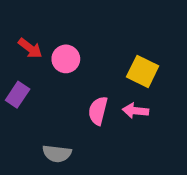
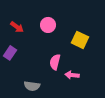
pink circle: (66, 59) -> (48, 25), moved
pink arrow: (135, 111) -> (72, 75), moved

